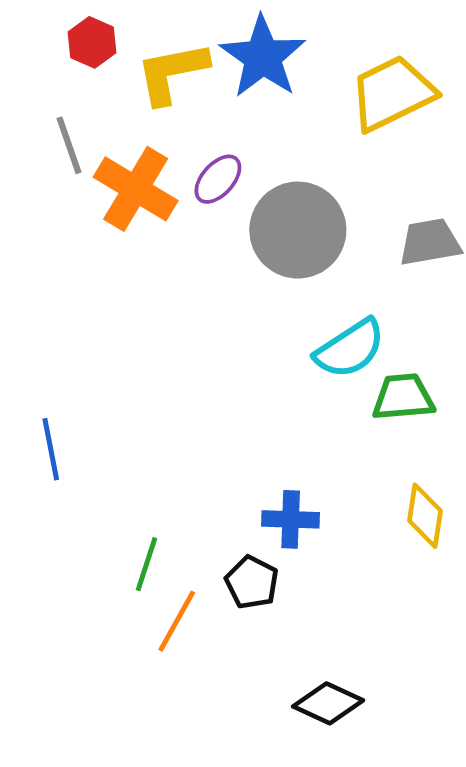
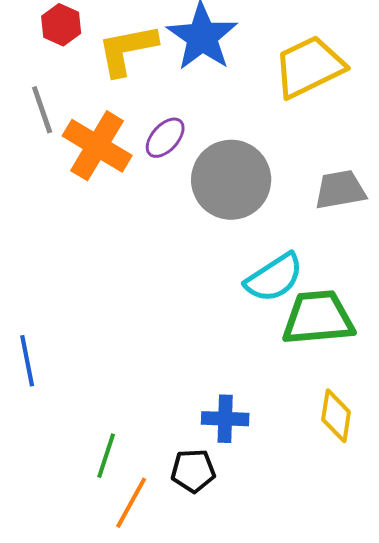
green trapezoid: (403, 397) -> (318, 318), size x1.4
black pentagon: (252, 582) -> (193, 471), turned -30

